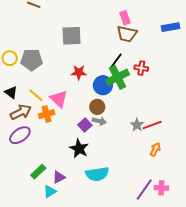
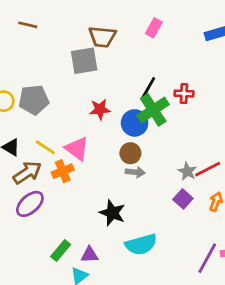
pink rectangle: (125, 18) -> (154, 28), turned 56
brown trapezoid: (127, 34) -> (102, 37), moved
purple square: (85, 125) -> (183, 199), moved
purple triangle: (59, 177) -> (89, 255), turned 32

